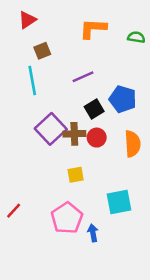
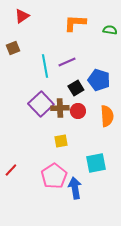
brown square: (42, 51) -> (13, 48), moved
cyan line: (32, 81) -> (45, 66), moved
blue arrow: (93, 233) -> (75, 188), size x1.5

